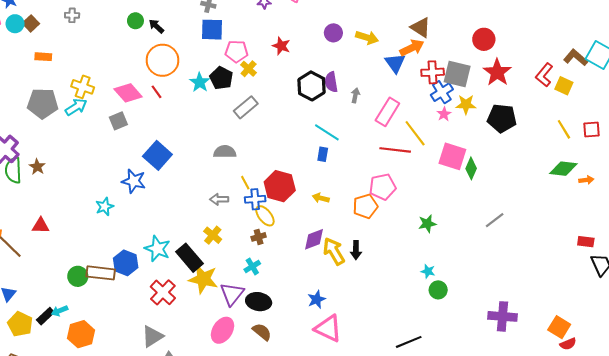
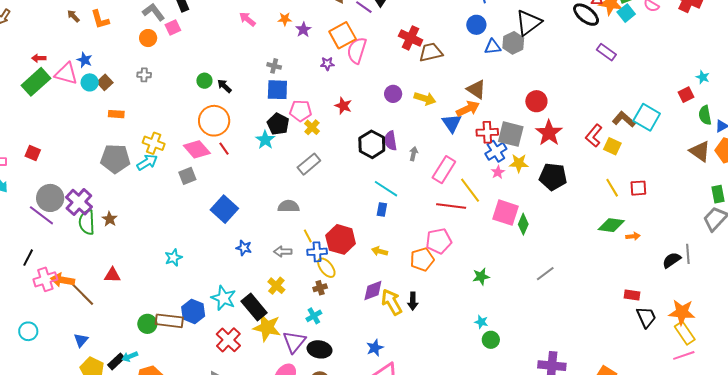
orange circle: (162, 60) -> (214, 121), moved
black pentagon: (221, 78) -> (278, 124), moved
blue star: (134, 181) -> (244, 248), moved, size x0.7

